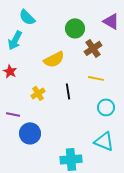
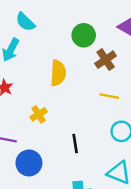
yellow semicircle: (54, 59) -> (58, 73), turned -60
black line: (68, 91) -> (75, 144), moved

